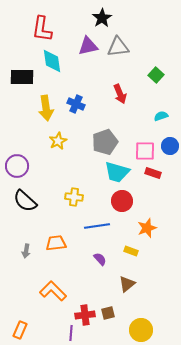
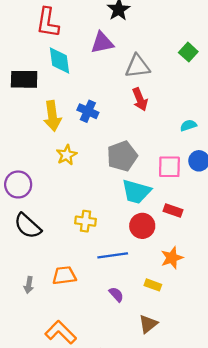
gray triangle: (118, 47) -> (138, 66), moved
green square: (156, 75) -> (188, 52), moved
red rectangle: (153, 173) -> (173, 210), moved

